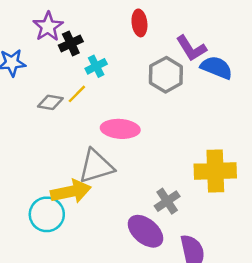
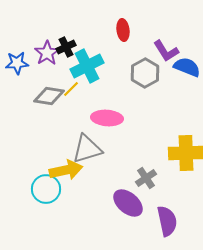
purple star: (48, 27) -> (47, 53), moved
cyan cross: (96, 66) -> (87, 66), size x1.8
gray diamond: (50, 102) -> (49, 96), size x1.4

